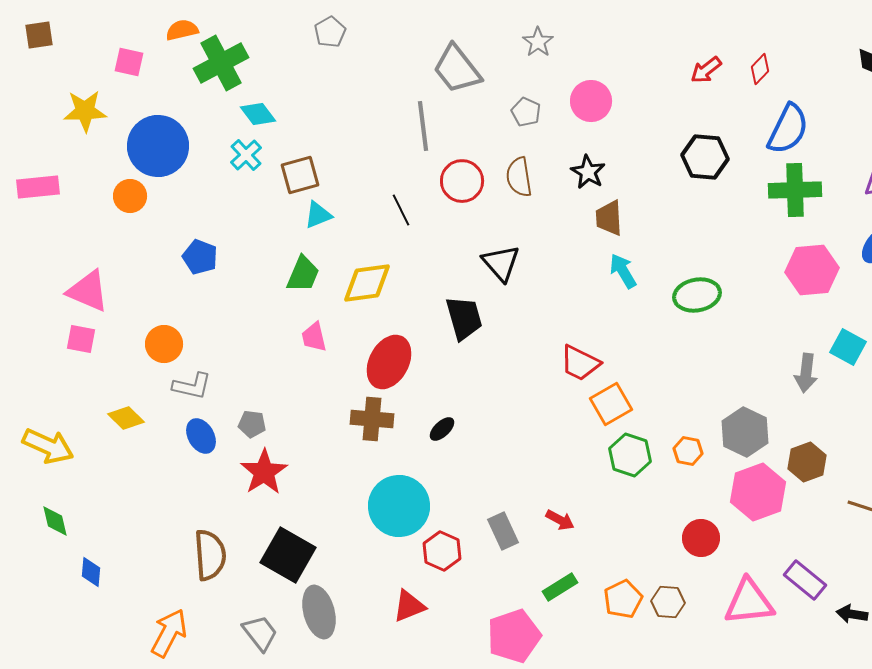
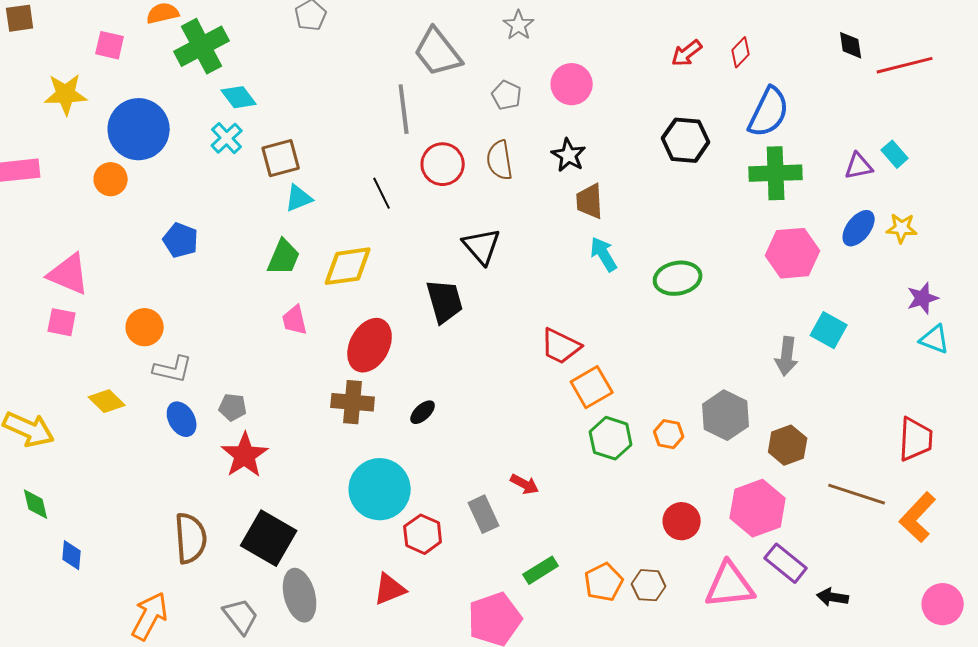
pink hexagon: (758, 492) -> (758, 508), moved
red arrow: (560, 520) -> (525, 484), moved

